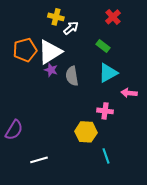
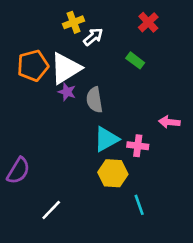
yellow cross: (56, 17) -> (74, 22), turned -35
cyan triangle: (108, 73) -> (106, 139), moved
white line: (39, 160) -> (51, 210), turned -30

